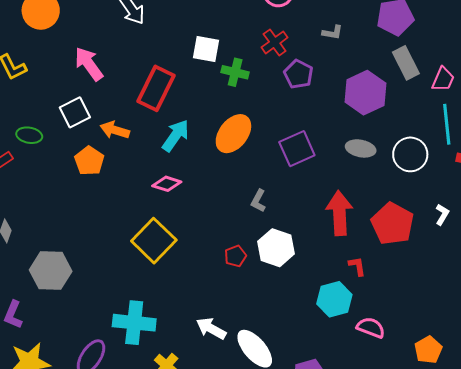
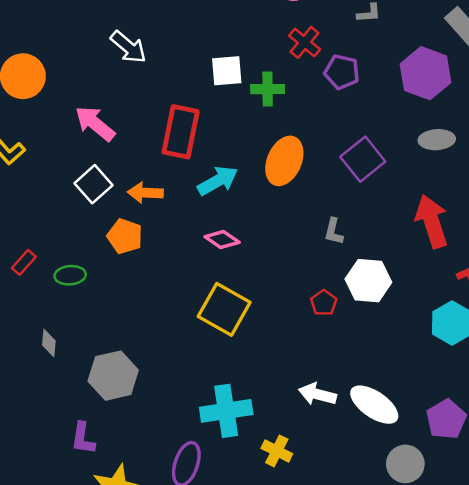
green ellipse: (29, 135) -> (70, 275), moved
cyan arrow: (176, 136) -> (218, 181), turned 40
pink diamond: (167, 184) -> (222, 239), turned 32

